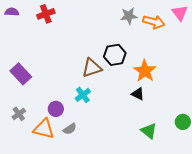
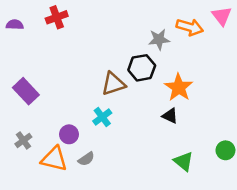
purple semicircle: (12, 12) -> (15, 25), moved
gray star: (129, 16) -> (159, 39), moved

